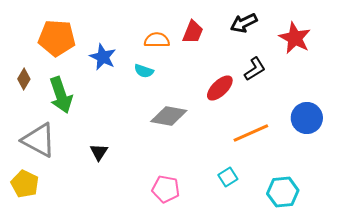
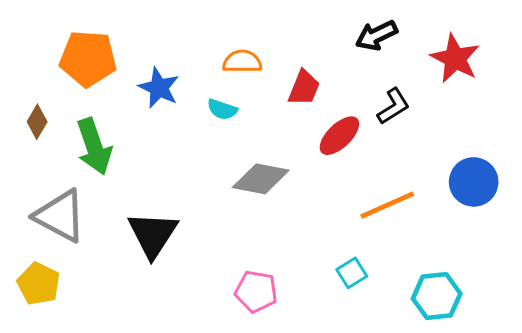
red trapezoid: (193, 32) -> (304, 88), moved
black triangle: (99, 152) -> (153, 234), size x1.8

